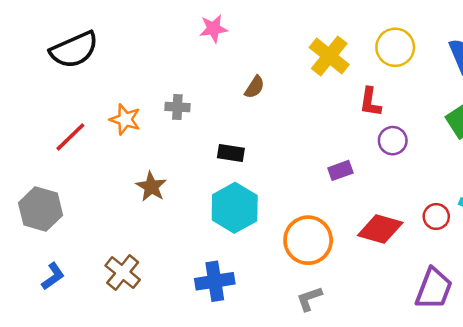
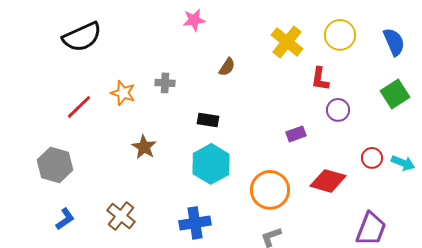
red circle: (436, 217) -> (372, 158), moved

